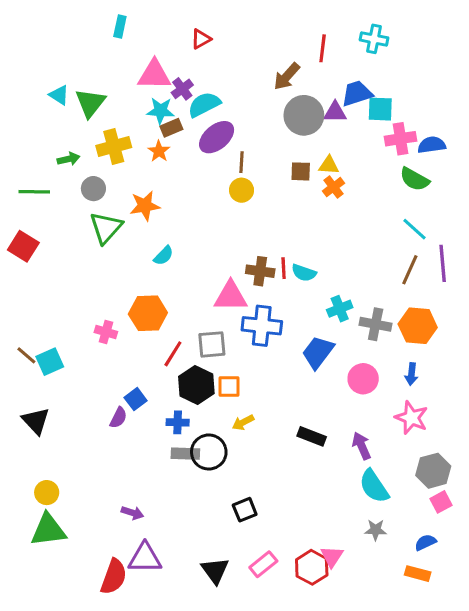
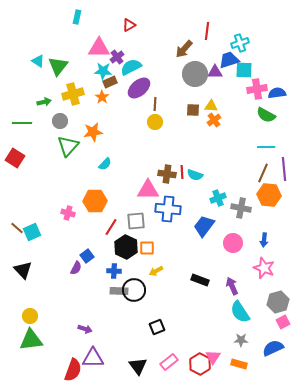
cyan cross: (374, 39) -> (240, 43), moved, turned -30
cyan line: (415, 229) -> (266, 147), turned -42
orange hexagon: (418, 326) -> (269, 195), moved
blue semicircle: (425, 542) -> (273, 348), size x1.5
orange rectangle: (418, 574) -> (239, 364), moved

